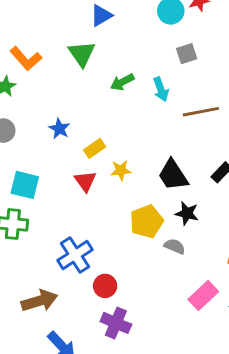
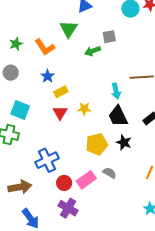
gray square: (187, 54) -> (109, 37), moved
orange L-shape: (26, 59) -> (45, 47), moved
cyan arrow: (161, 89) -> (116, 91), moved
yellow rectangle: (95, 148) -> (61, 92), moved
gray semicircle: (175, 246) -> (110, 173), moved
pink rectangle: (203, 296) -> (86, 180), moved

